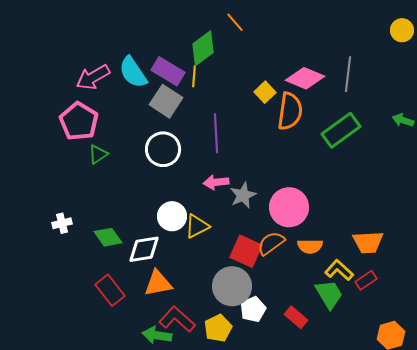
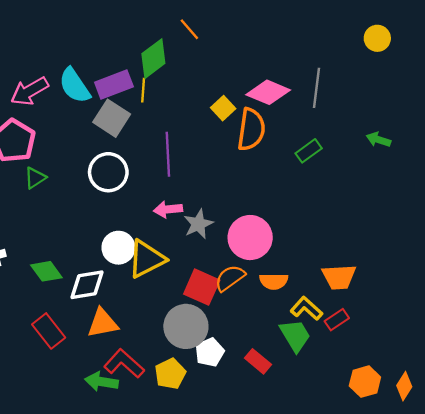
purple rectangle: (168, 71) -> (114, 84), turned -52
green rectangle: (341, 130) -> (309, 151), size x0.6
yellow triangle: (197, 226) -> (147, 259), size x1.4

